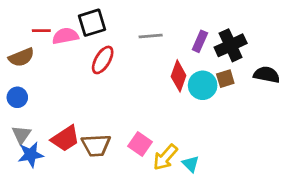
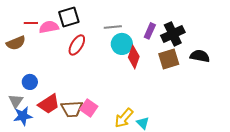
brown square: (225, 79) -> (169, 59), size x1.5
cyan circle: (203, 85) -> (122, 44), moved
blue circle: (17, 97) -> (30, 82), moved
pink square: (140, 144) -> (89, 108), moved

